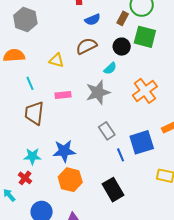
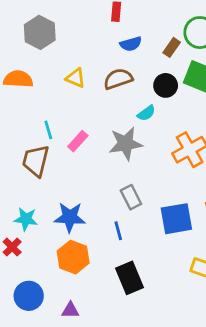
yellow triangle: (56, 60) -> (76, 78), moved
cyan line: (30, 83) -> (48, 130), moved
pink rectangle: (63, 95) -> (78, 141), turned -49
blue line: (121, 155) -> (118, 231), moved

